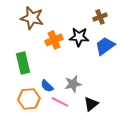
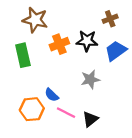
green rectangle: (23, 63) -> (23, 55), moved
gray star: (73, 84) -> (90, 79), moved
black triangle: (91, 104) -> (90, 119), moved

